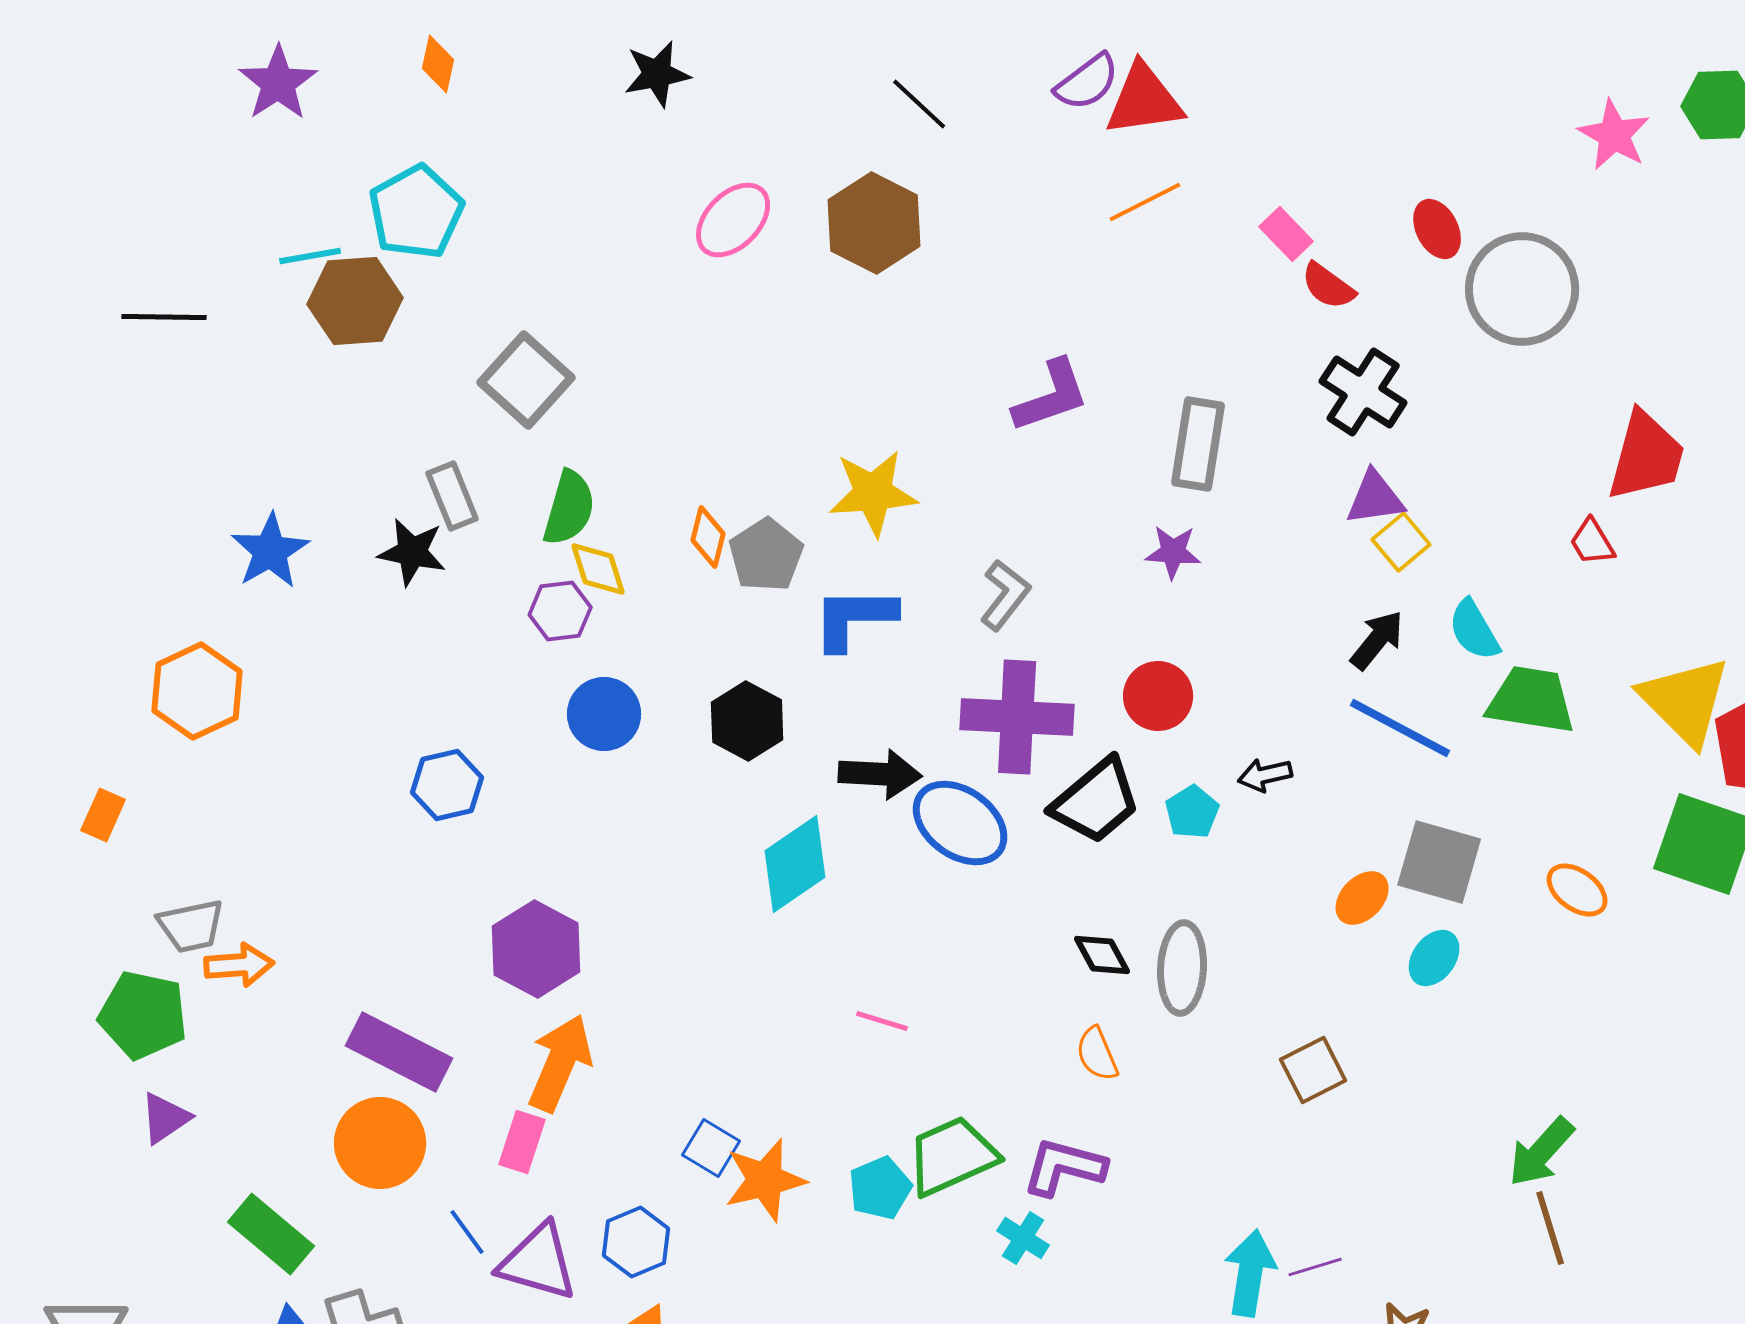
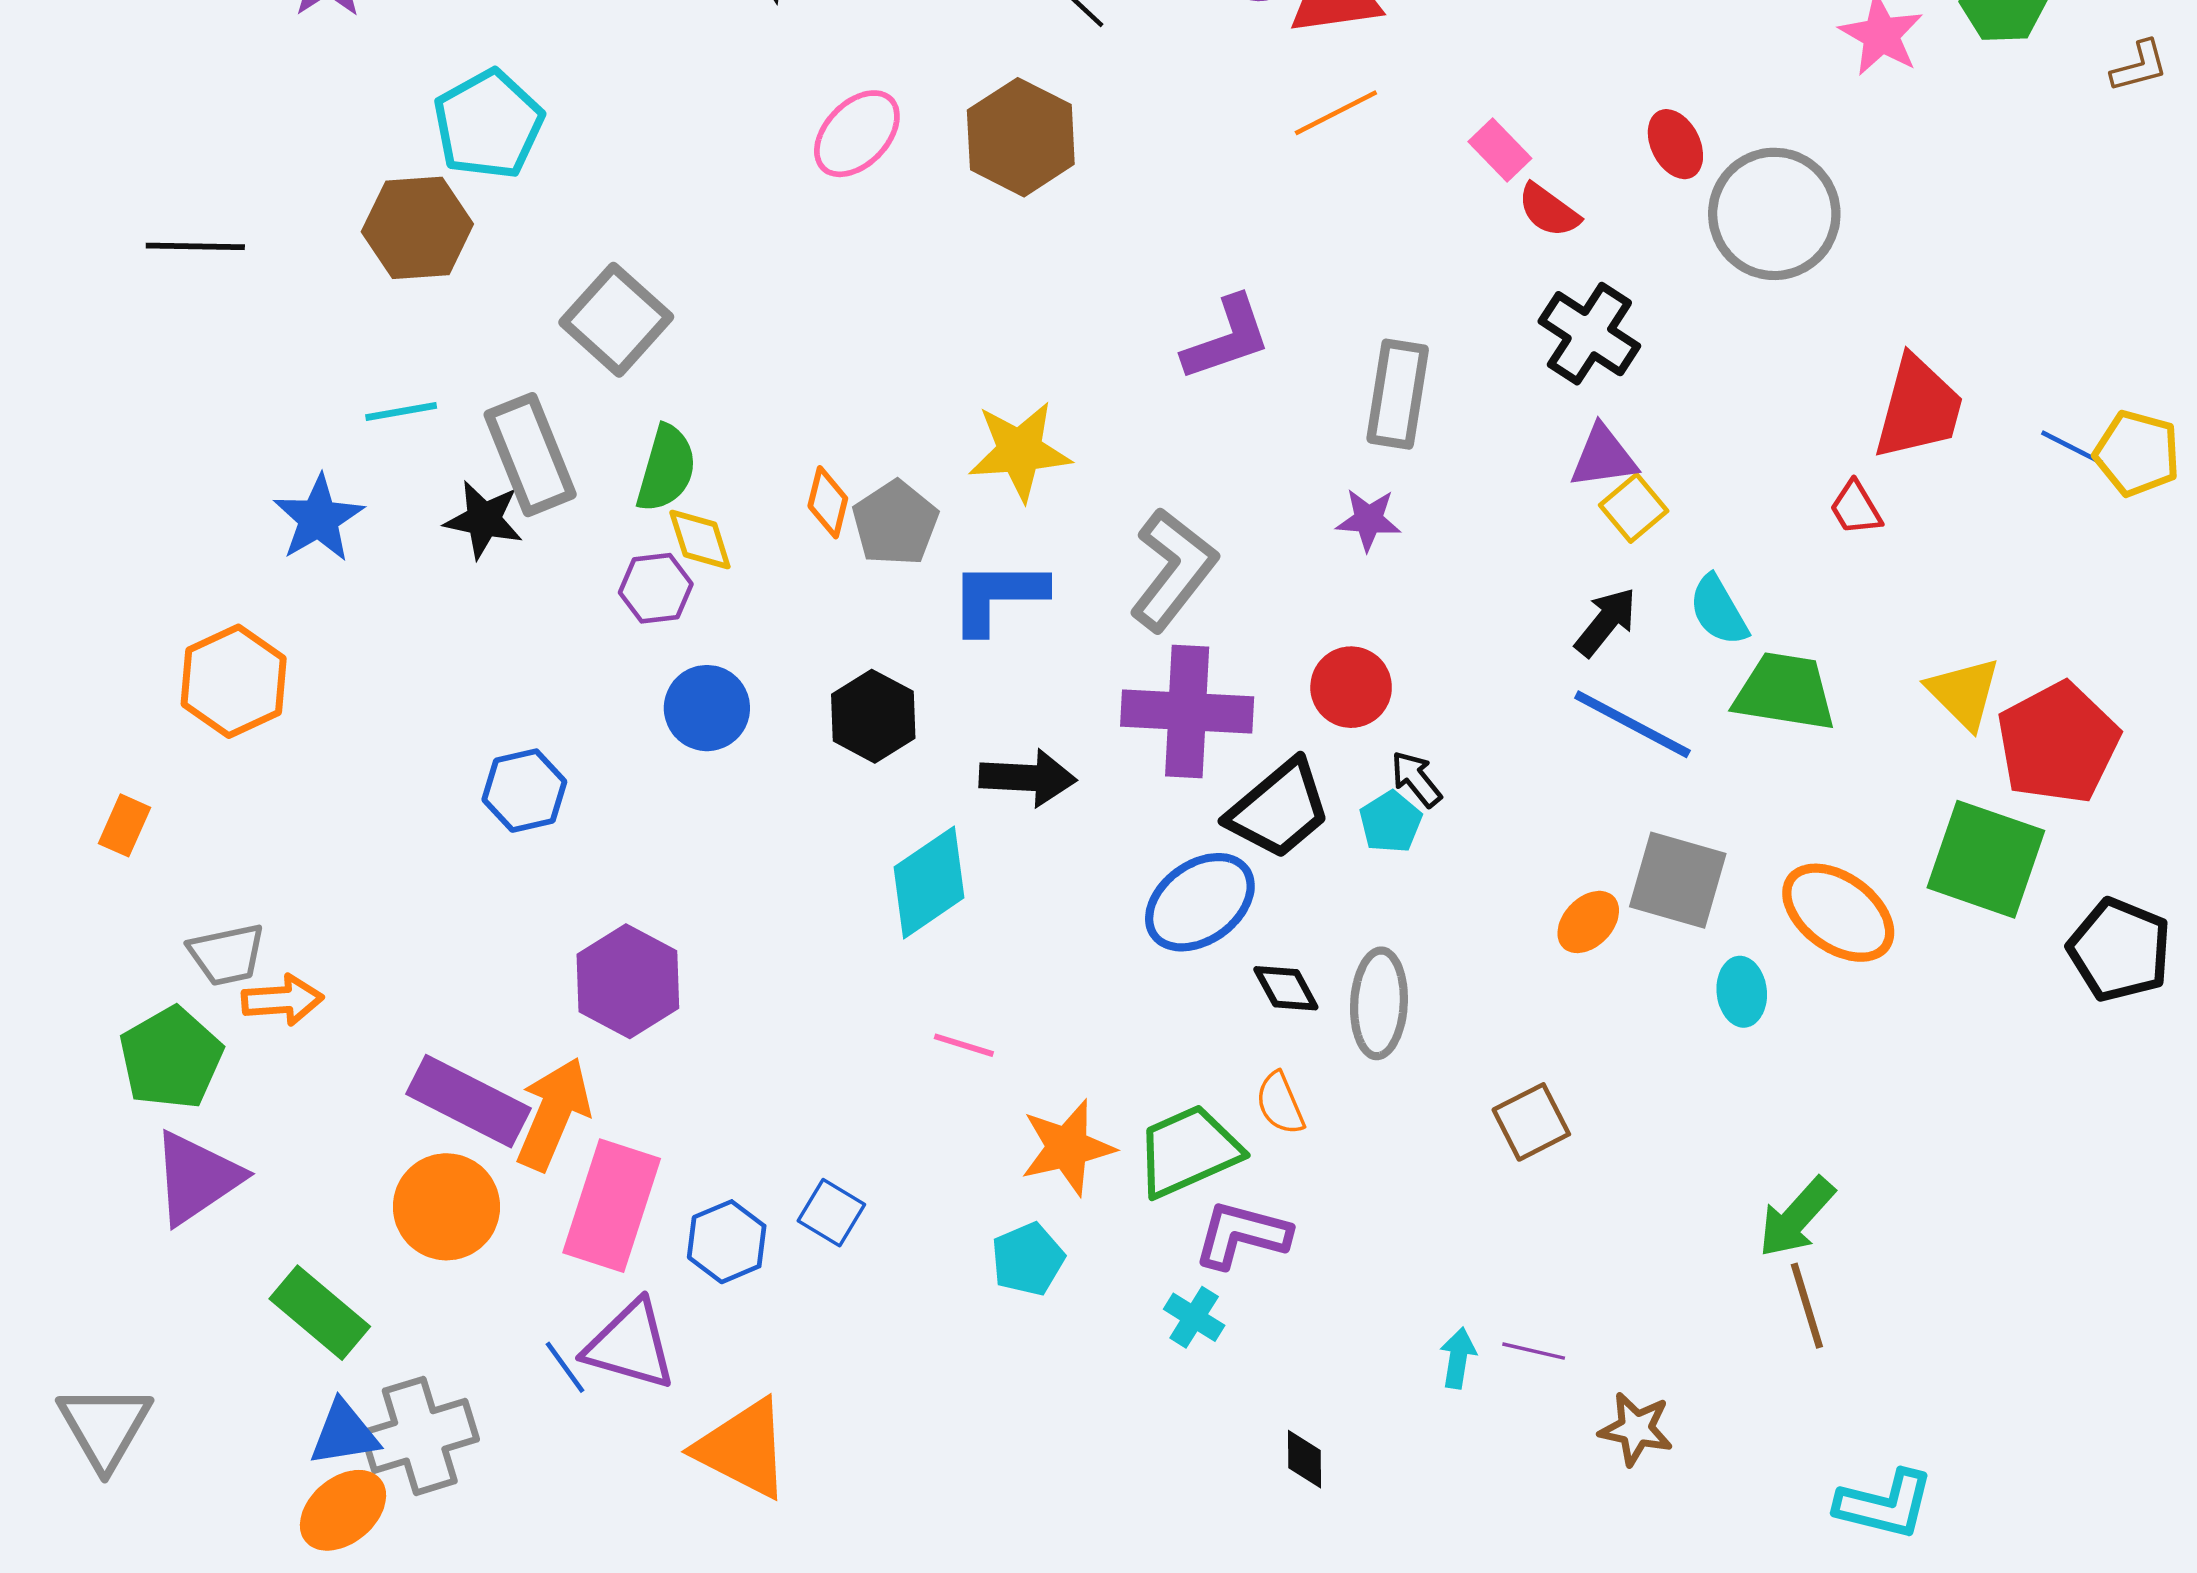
cyan line: (310, 256) -> (401, 412), moved
gray rectangle: (452, 496) -> (530, 455), size x1.5
gray L-shape: (1005, 595) -> (1173, 570), size x1.5
yellow triangle: (1685, 701) -> (1964, 693), size x0.7
black arrow: (1265, 775) -> (1416, 779), moved, turned 64
blue ellipse: (960, 823) -> (1200, 902), moved, turned -72
orange ellipse: (1577, 890) -> (1838, 913), size x1.6
cyan ellipse: (1434, 958) -> (1742, 992), moved, turned -42
green pentagon: (143, 1015) -> (171, 1058), turned 30
pink line: (882, 1021) -> (964, 1045), moved
orange arrow: (560, 1063) -> (553, 1114), moved
purple triangle: (165, 1118) -> (197, 1178), size x1.6
pink rectangle: (522, 1142) -> (612, 1206), size x1.8
green trapezoid: (952, 1156) -> (1188, 1151), moved
orange star: (765, 1180) -> (1067, 1148), moved
blue line: (467, 1232) -> (565, 1367), moved
blue hexagon: (636, 1242) -> (727, 1242), moved
purple line: (1315, 1267) -> (1534, 1351), turned 30
cyan arrow: (1250, 1273) -> (1458, 1358), size x0.6

